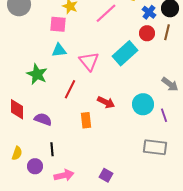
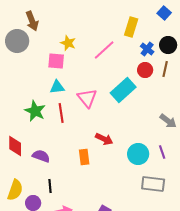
red line: (70, 89) -> (61, 113), moved, turned -36
cyan circle: (143, 104) -> (138, 154), moved
yellow semicircle: (17, 153) -> (15, 190), size x1.5

